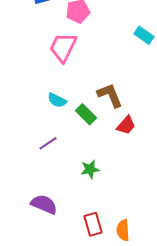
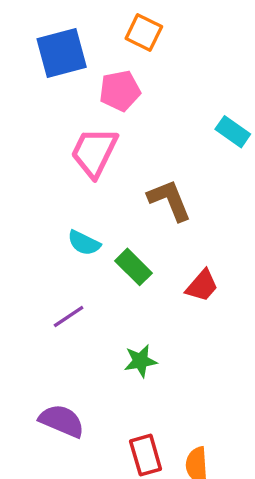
brown L-shape: (110, 95) -> (169, 200), moved

